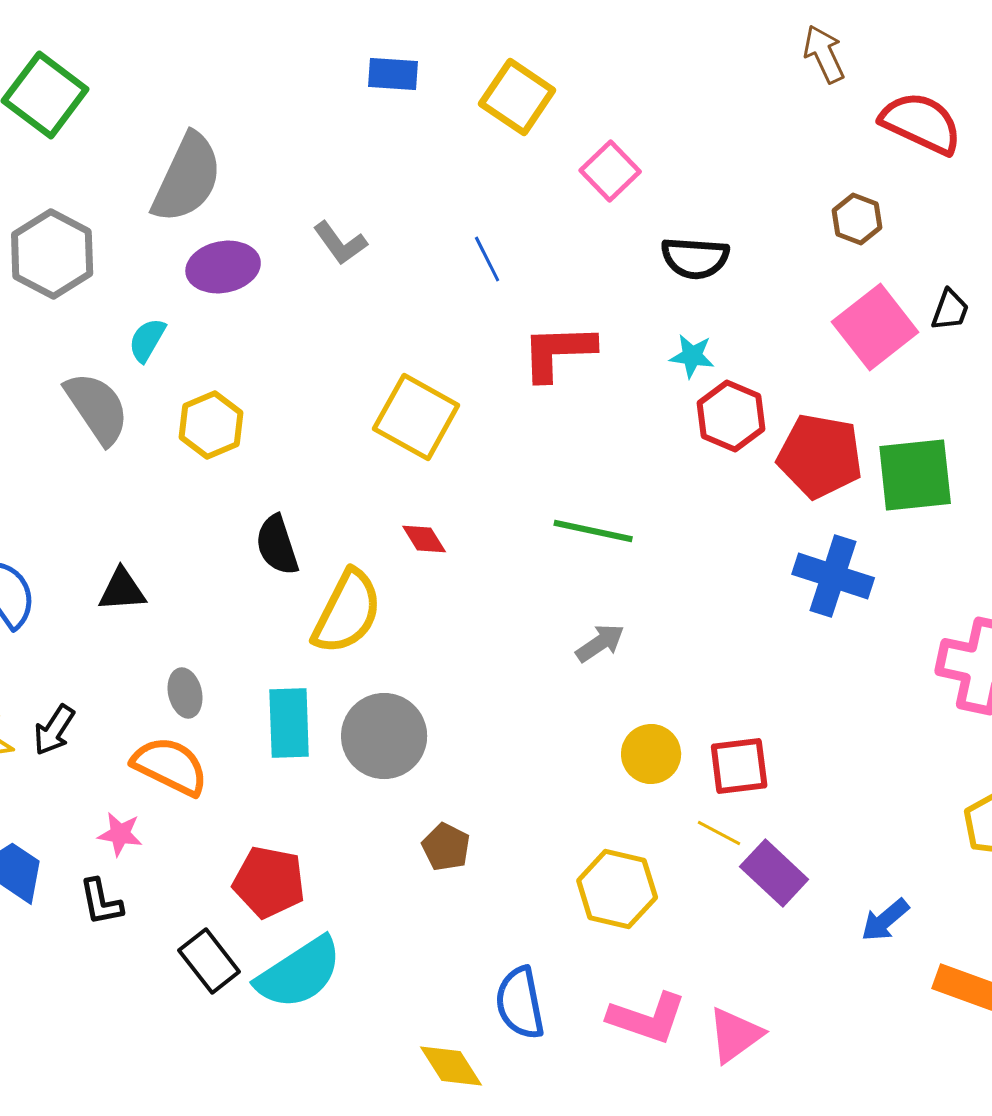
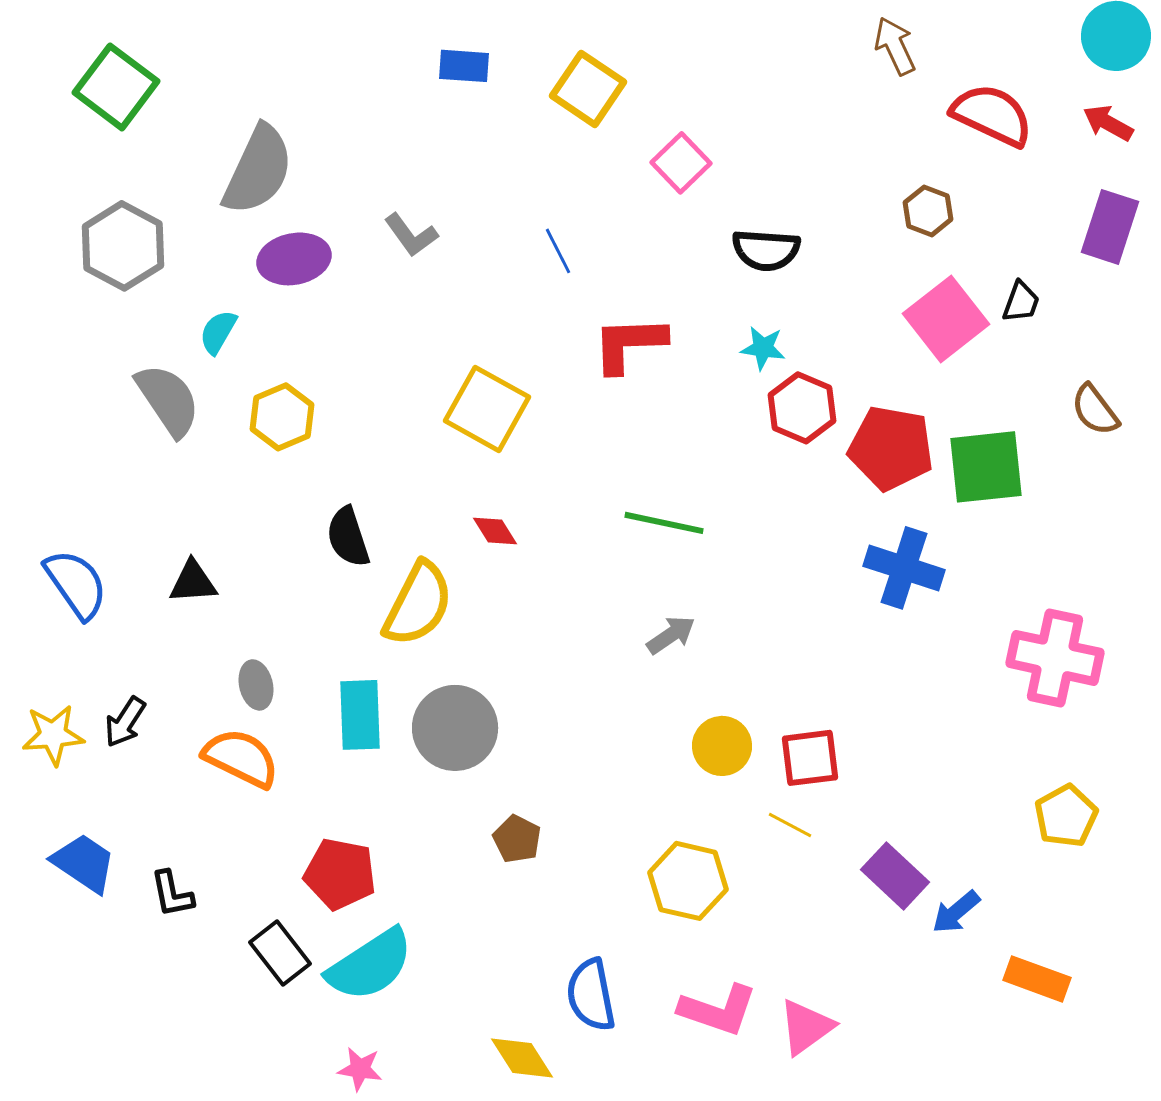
pink star: (120, 834) -> (360, 1069), moved
purple rectangle: (774, 873) -> (895, 876), moved

